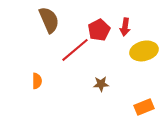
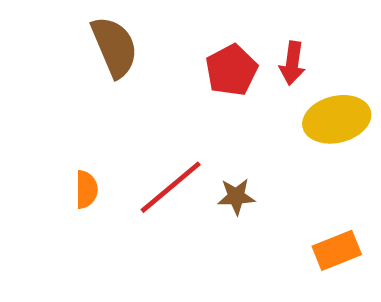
red line: (75, 50) -> (171, 187), moved

